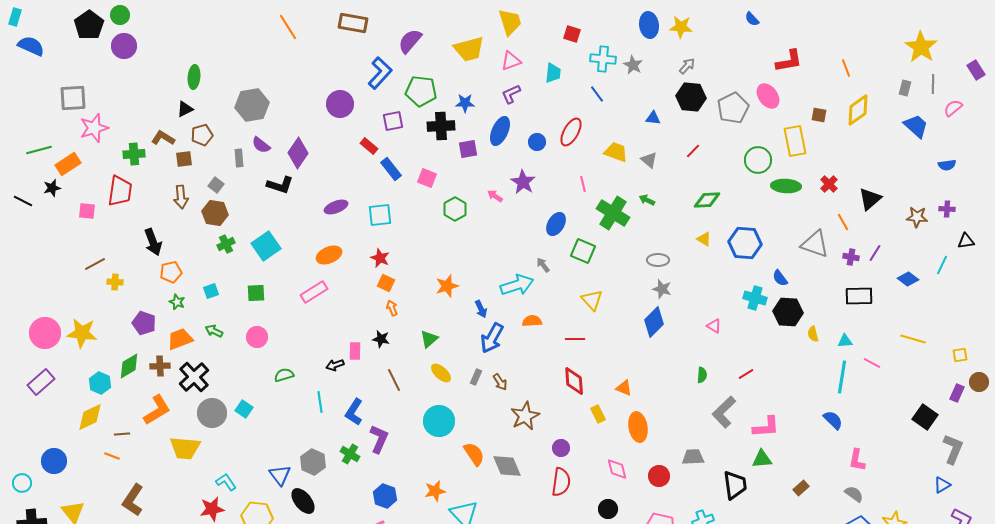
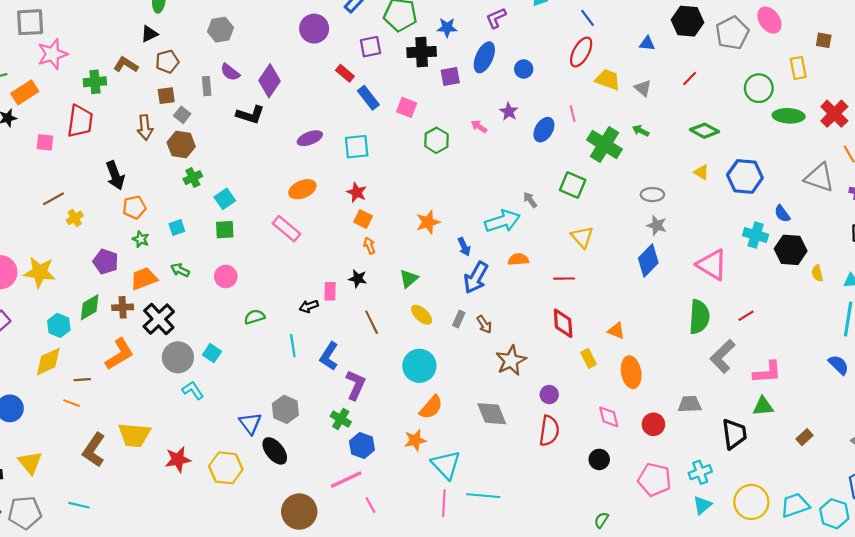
gray hexagon: (252, 105) -> (220, 30), size x0.7
red ellipse: (571, 132) -> (581, 52), moved
yellow rectangle: (795, 141) -> (798, 68), size x0.7
brown square: (184, 159) -> (166, 96), moved
purple star: (523, 182) -> (509, 112), size x0.7
red cross: (829, 184) -> (834, 114), size x1.5
green diamond: (707, 200) -> (705, 131), turned 32
blue ellipse: (556, 224) -> (544, 130), moved
cyan square: (266, 246) -> (225, 199), moved, size x0.7
yellow cross: (115, 282) -> (75, 218), turned -35
pink rectangle: (314, 292) -> (286, 229), turned 72
pink triangle: (714, 326) -> (712, 265), size x2.0
green semicircle: (702, 375) -> (699, 317), size x2.0
yellow trapezoid: (185, 448) -> (134, 435), moved
green cross: (350, 454) -> (341, 419), moved
orange semicircle: (474, 454) -> (431, 407), moved, turned 75
cyan L-shape: (226, 482) -> (193, 390), moved

